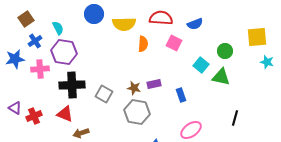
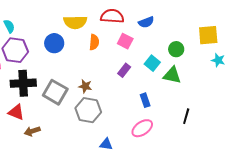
blue circle: (94, 14) -> (54, 43), moved
purple rectangle: (154, 84) -> (124, 70), moved, turned -40
gray square: (104, 94) -> (55, 92), size x1.4
blue rectangle: (181, 95) -> (145, 100), moved

